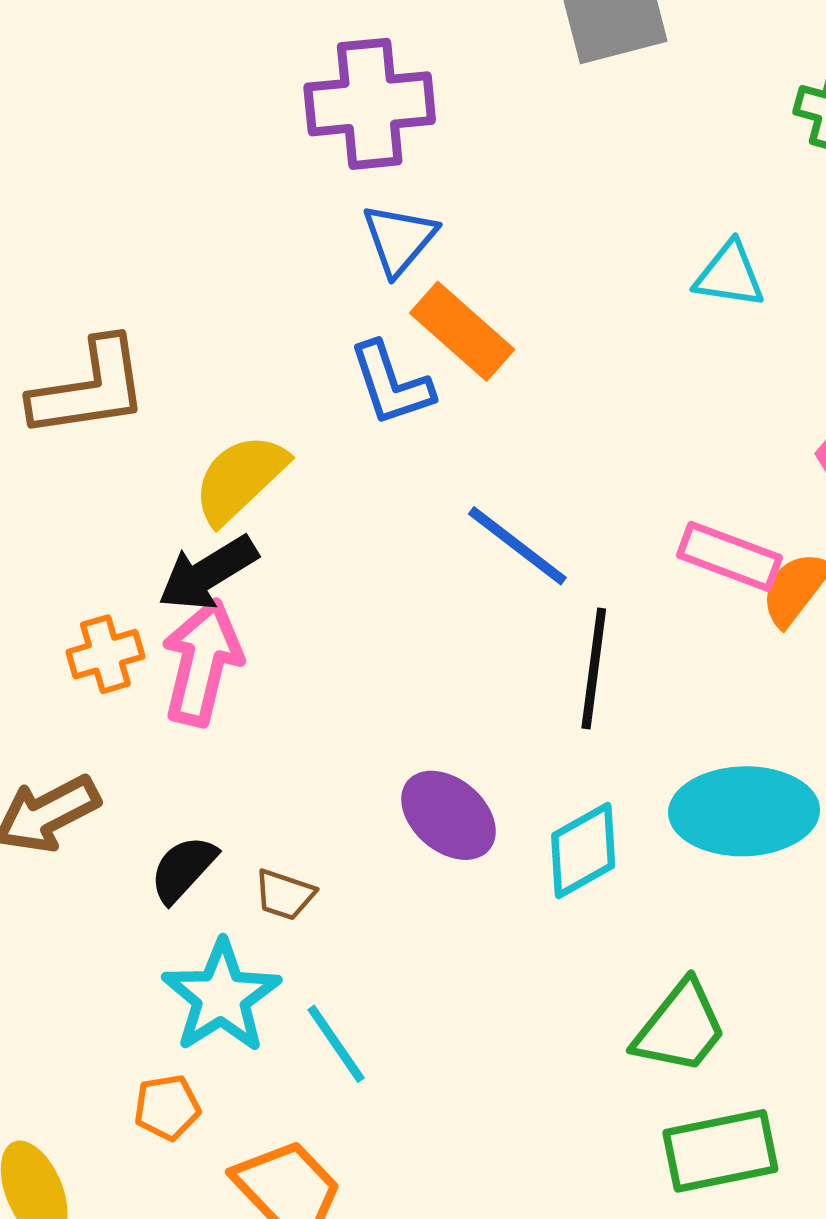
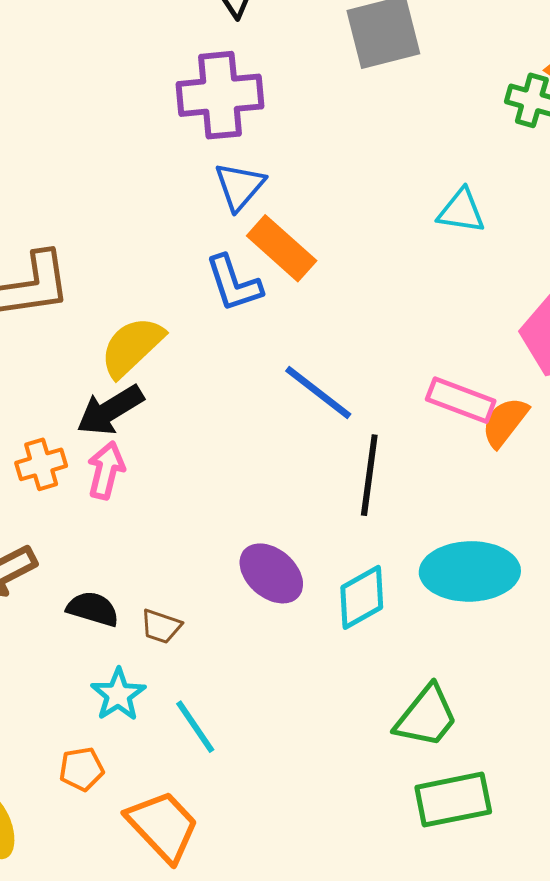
pink arrow: (202, 663) -> (106, 470), size x0.7
black semicircle: (183, 869) -> (93, 609), turned 64
cyan star: (221, 997) -> (118, 695), size x0.7

